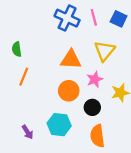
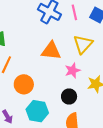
orange circle: (69, 91) -> (24, 84), moved

